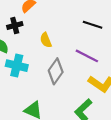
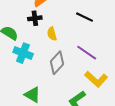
black cross: (15, 25) -> (35, 18), moved
black line: (93, 25) -> (84, 17), moved

